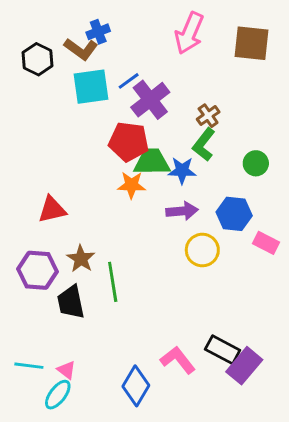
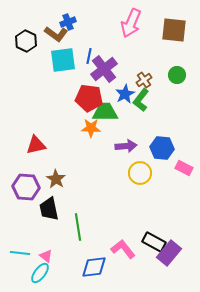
blue line: (129, 81) -> (89, 56), turned -42
green circle: (256, 163) -> (177, 75), moved
blue star: (182, 171) -> (125, 94), moved, turned -30
green line: (113, 282) -> (78, 227), moved
blue diamond: (136, 386) -> (94, 267), turned 52

